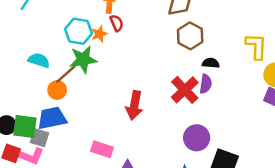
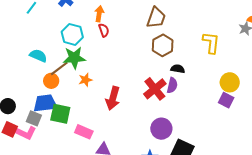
orange star: (99, 34) -> (85, 80), moved
yellow L-shape: (256, 46) -> (211, 43), moved
green square: (25, 126) -> (60, 114), moved

